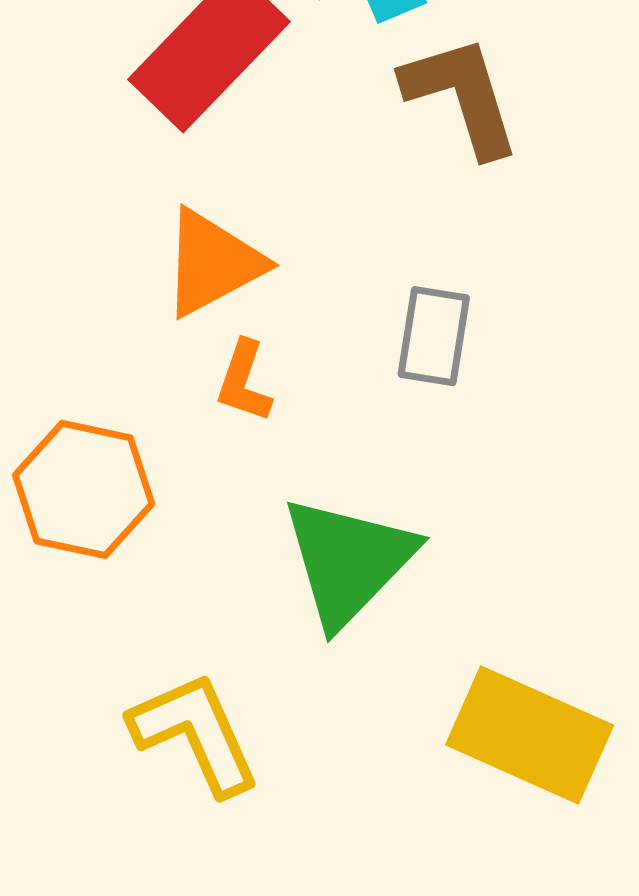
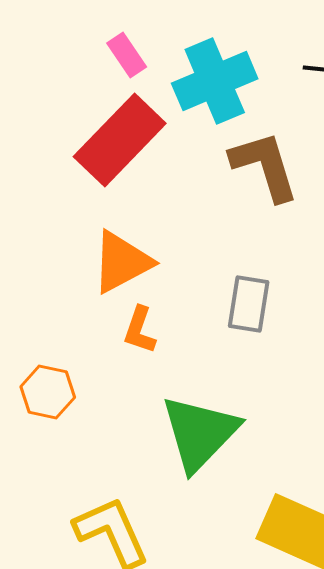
orange hexagon: (84, 489) -> (48, 392), size x0.7

